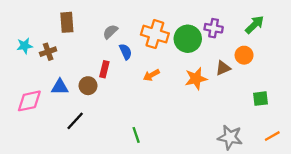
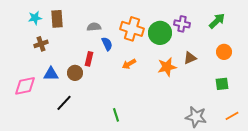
gray semicircle: (110, 32) -> (94, 27), turned 40
cyan star: (25, 46) -> (35, 18), moved
orange circle: (244, 55) -> (224, 52), moved

